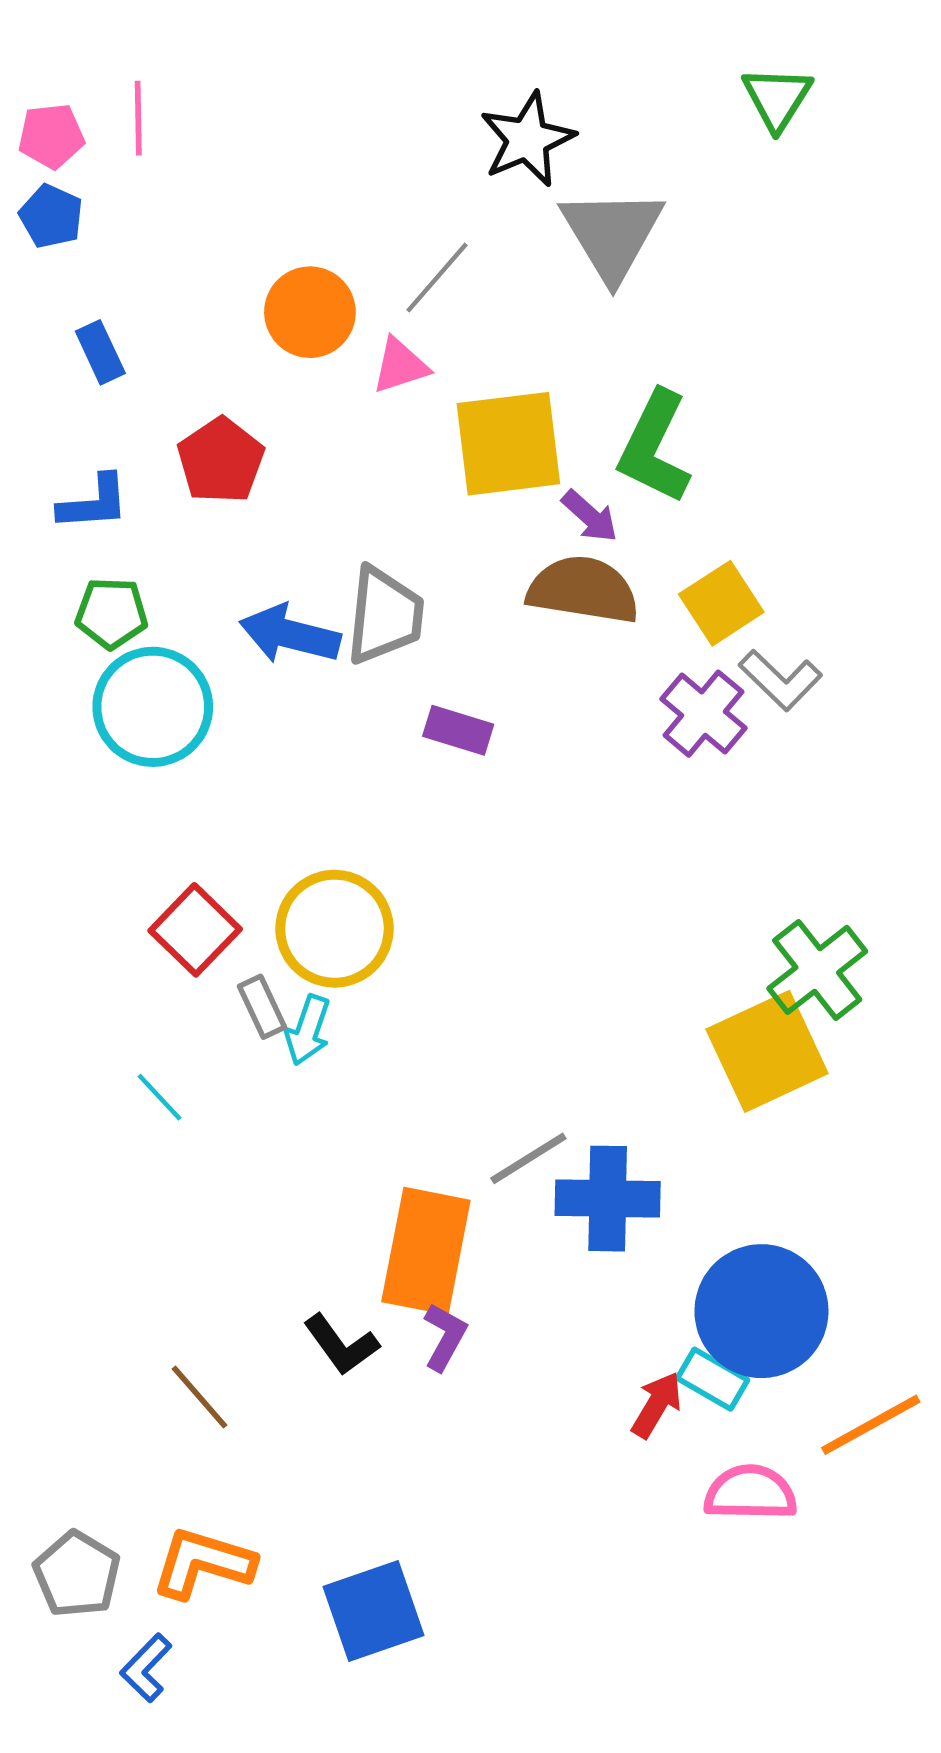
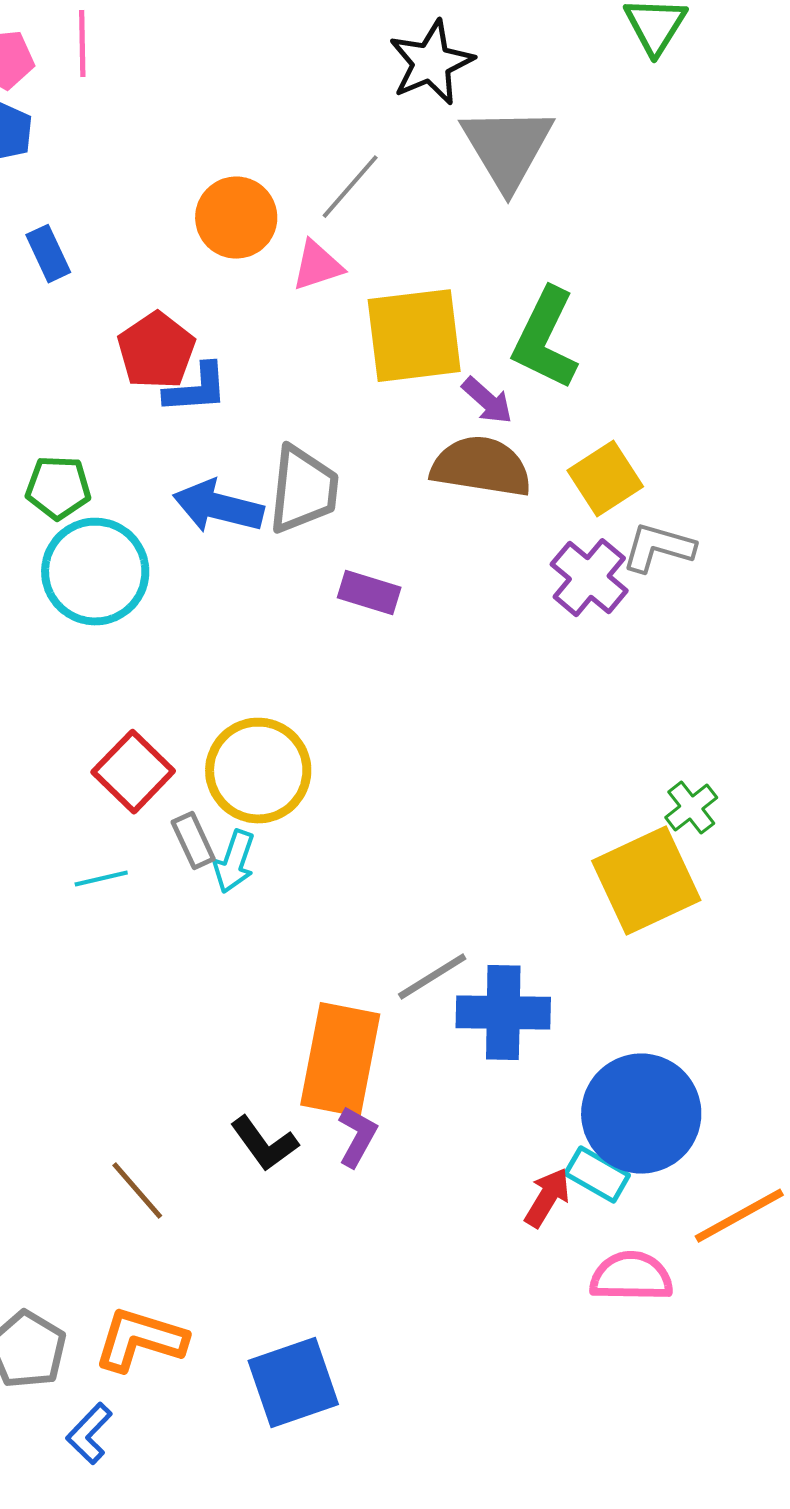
blue L-shape: (94, 503) -> (196, 389), moved
gray L-shape: (780, 680) -> (658, 548), turned 152
green cross: (817, 970) -> (691, 808), size x0.6
cyan line: (159, 1097) -> (101, 879), moved, turned -60

